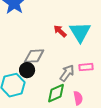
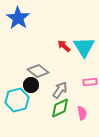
gray diamond: (34, 56) -> (38, 71), turned 40
gray arrow: (67, 73) -> (60, 90), moved

